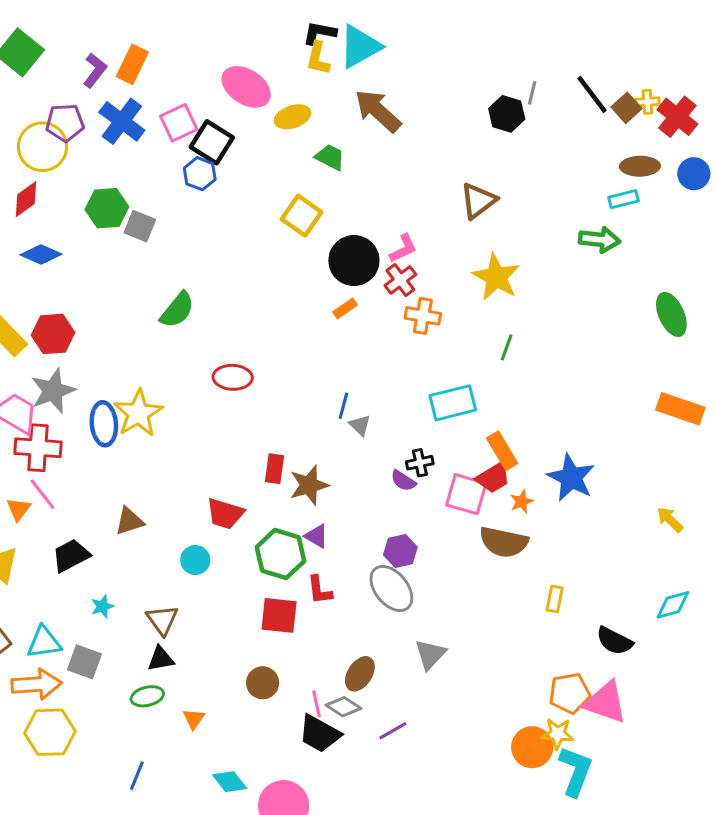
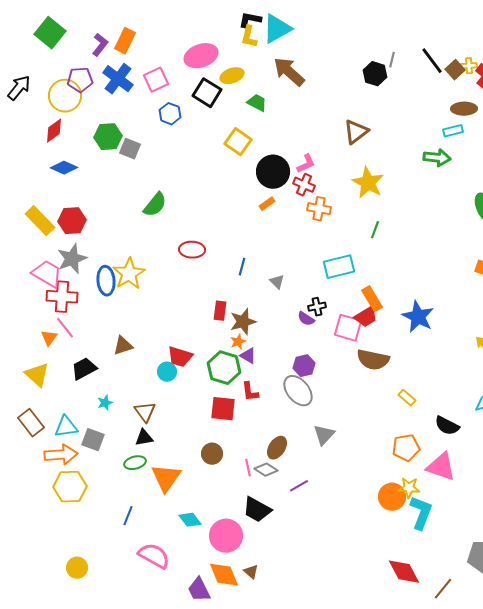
pink ellipse: (246, 87) -> (201, 56), turned -52
black square: (212, 142) -> (207, 93), moved
red cross: (400, 280) -> (304, 185), turned -30
blue line: (343, 406) -> (242, 267), moved
orange star: (522, 502) -> (238, 342), moved
red trapezoid: (225, 514) -> (180, 357), moved
yellow rectangle: (555, 599) -> (407, 398), turned -60
orange pentagon: (570, 693) -> (406, 448), moved
orange triangle: (194, 719) -> (166, 478), size x2.0
black trapezoid: (319, 734) -> (257, 510), moved

